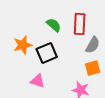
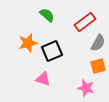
red rectangle: (80, 24) -> (85, 22), turned 50
green semicircle: (54, 25) -> (47, 15), moved

